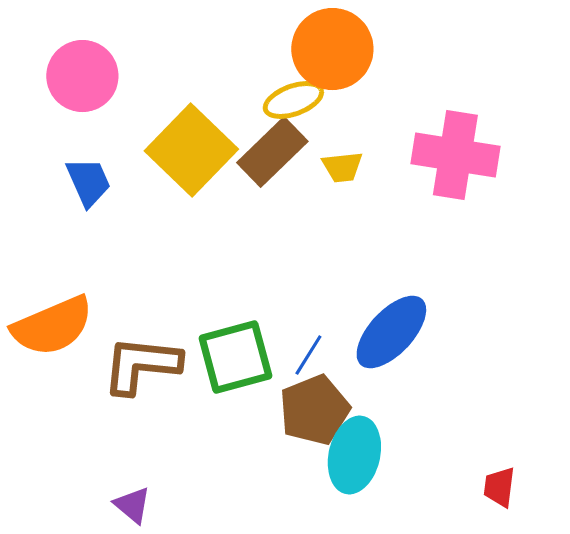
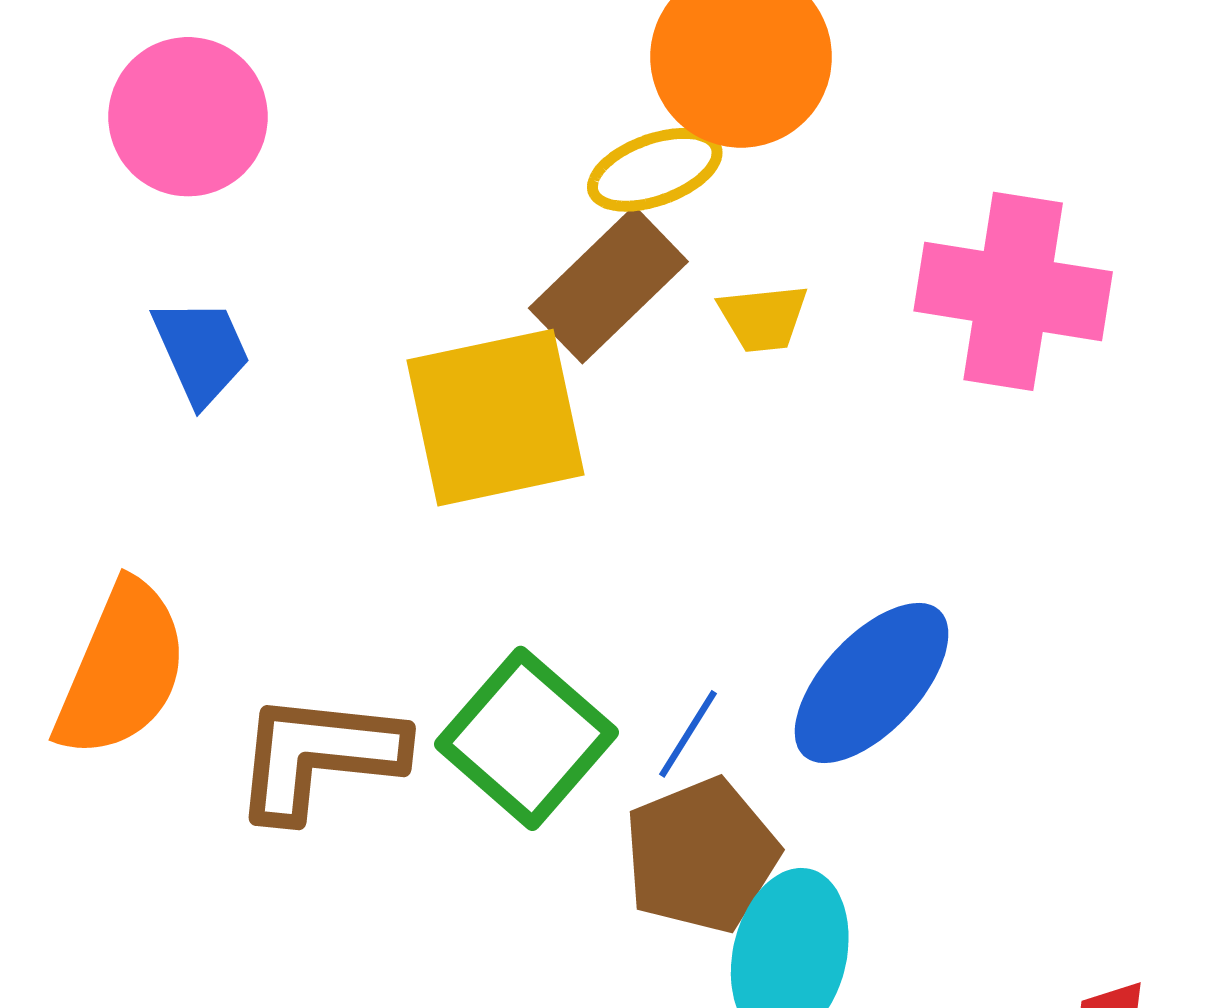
yellow square: (191, 150) -> (496, 418), moved, turned 34
orange semicircle: (52, 326) -> (122, 670), turned -44
green square: (235, 357) -> (526, 738), turned -34

